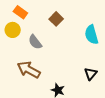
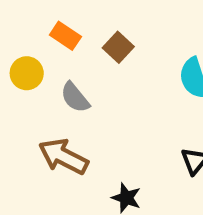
orange rectangle: (20, 12) -> (65, 36), moved

